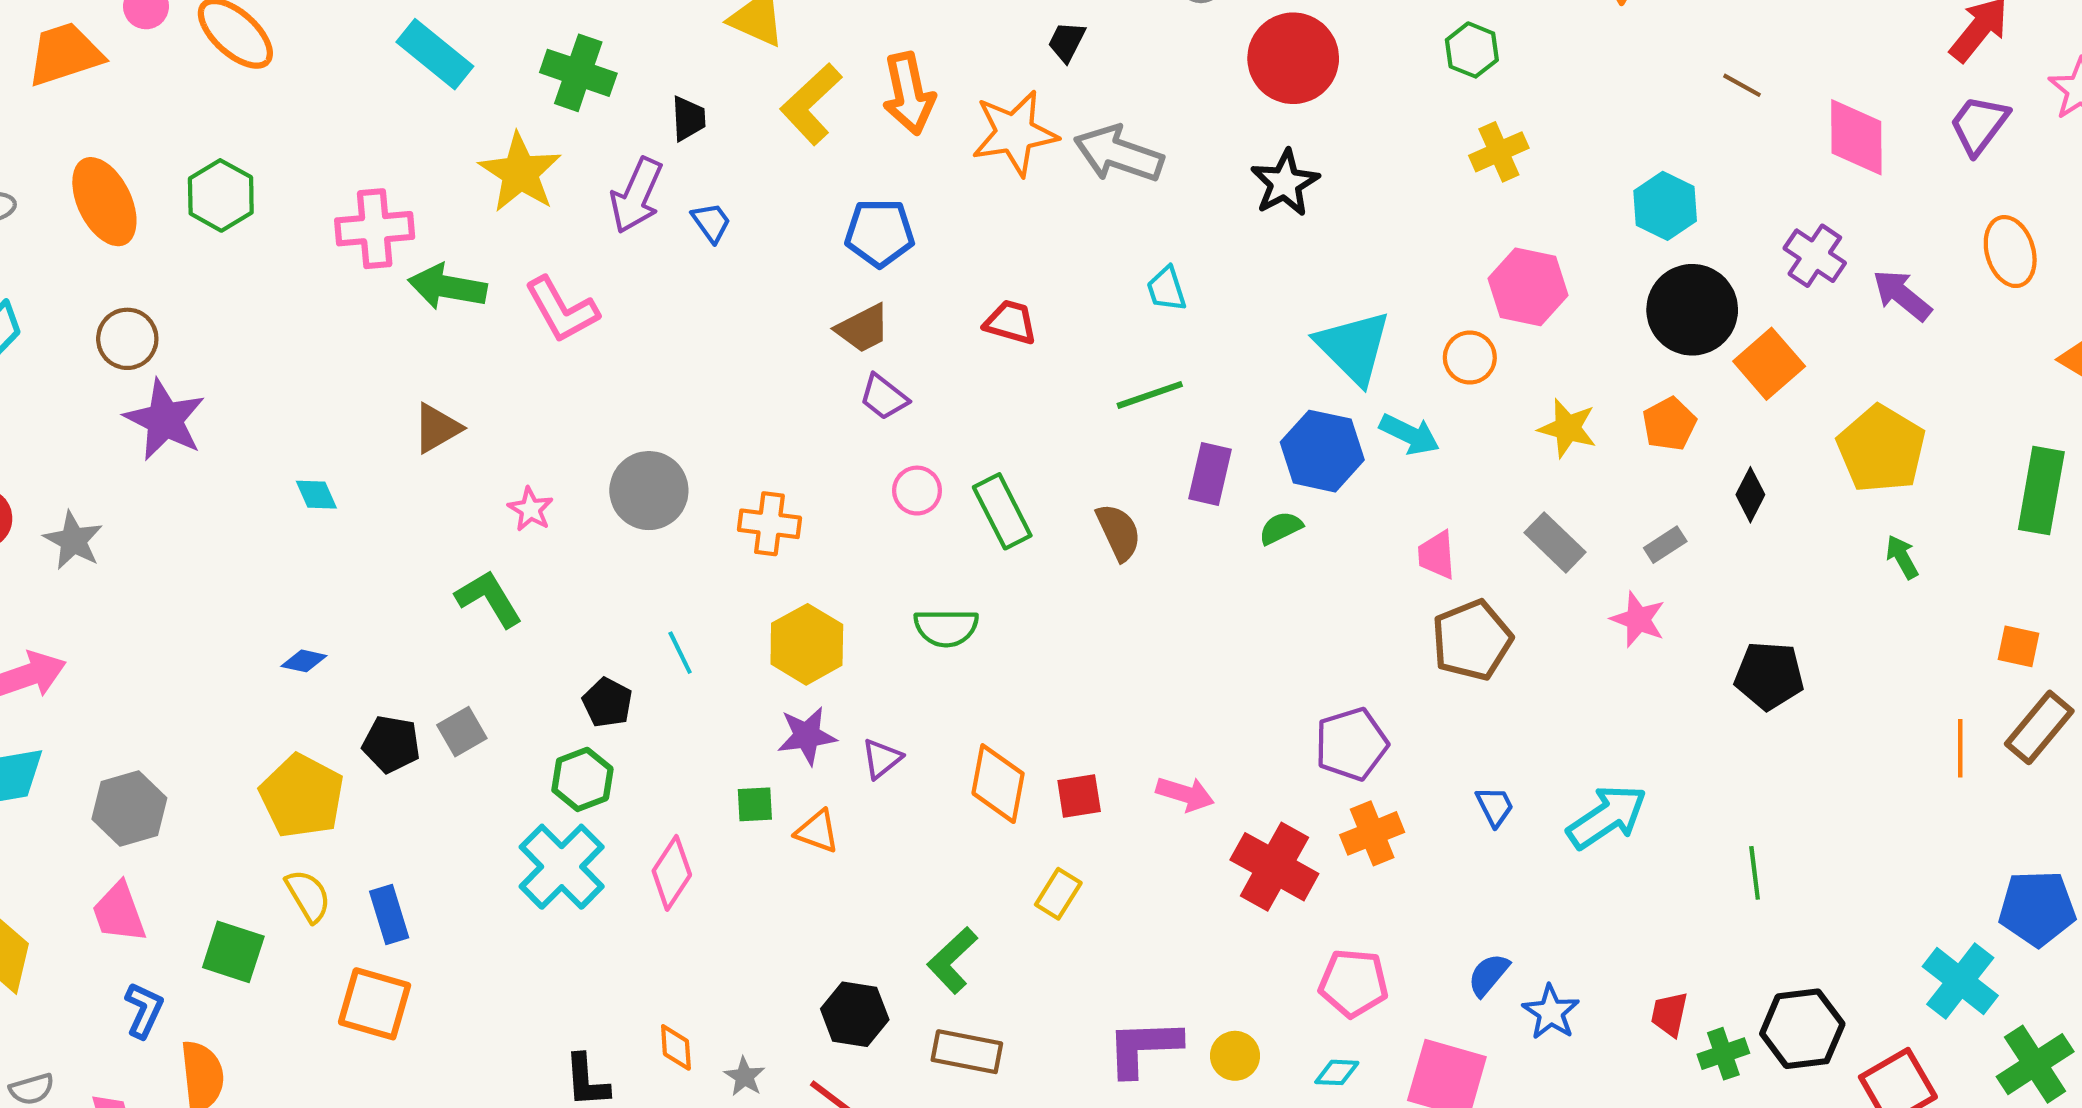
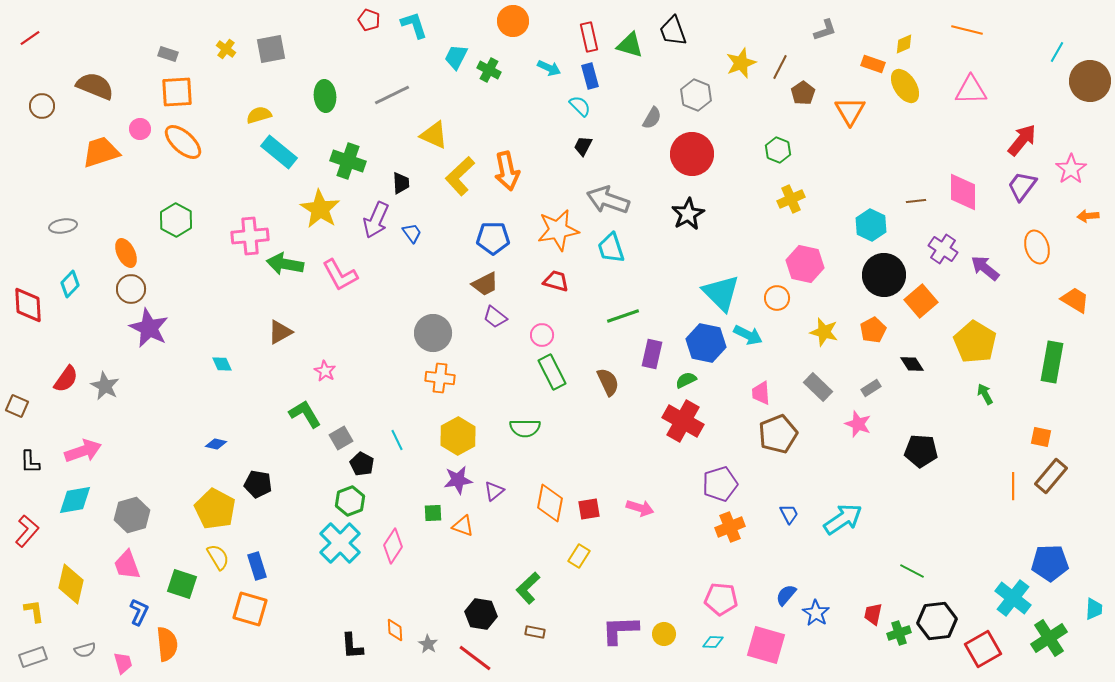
brown line: (1742, 85) -> (916, 201), moved, turned -36
orange star: (1015, 133) -> (558, 230), moved
orange ellipse: (104, 202) -> (126, 253), moved, size x0.7
cyan trapezoid: (1166, 289) -> (611, 248), moved, size x1.4
gray circle: (649, 491) -> (433, 333), moved
pink circle: (917, 491) -> (542, 335), moved
black diamond: (1750, 495) -> (912, 364), turned -60
gray square: (462, 732) -> (341, 438), moved
red cross: (1274, 867) -> (683, 421), moved
green line: (1755, 873) -> (912, 571), moved, turned -55
brown rectangle: (967, 1052) -> (535, 632), size x0.6

